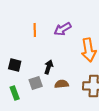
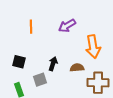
orange line: (35, 30) -> (31, 27), moved
brown semicircle: (62, 84) -> (77, 68), moved

